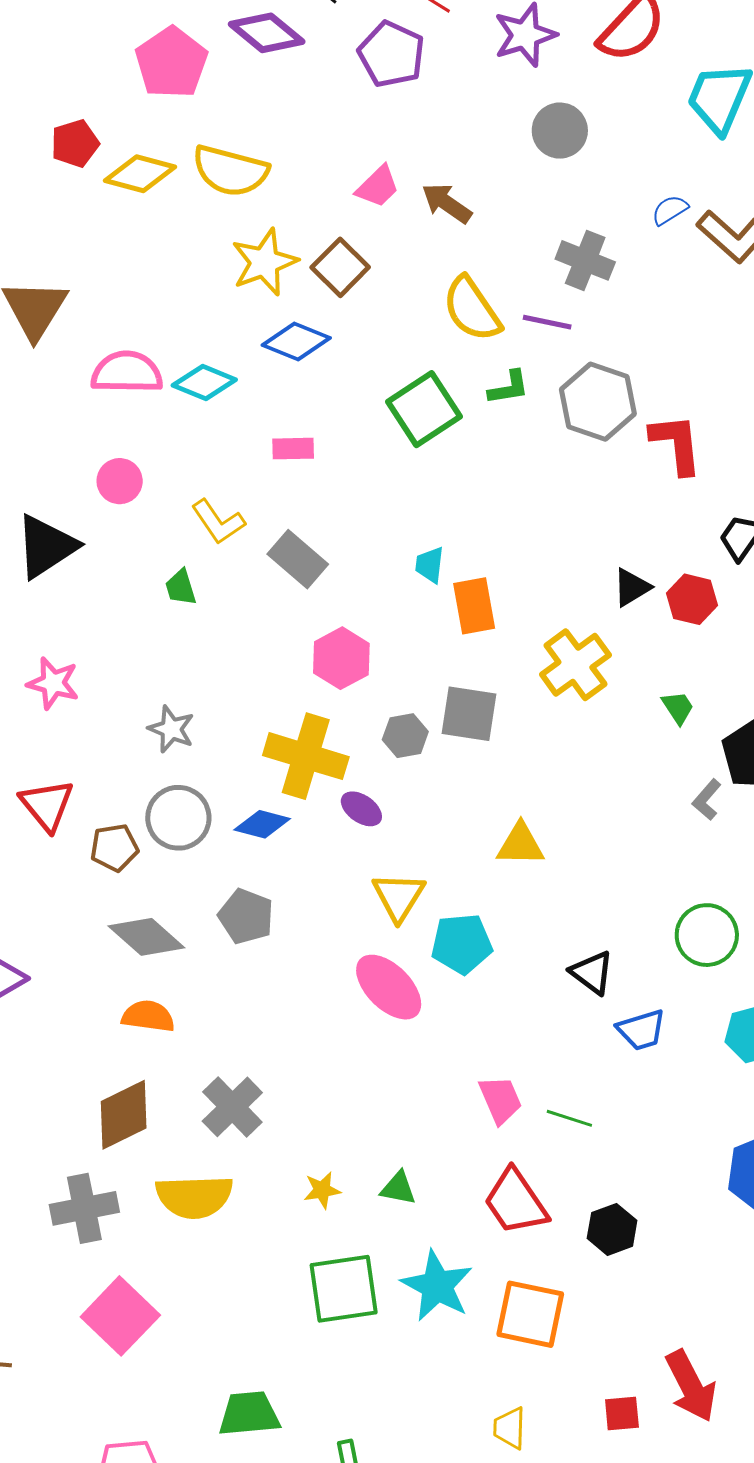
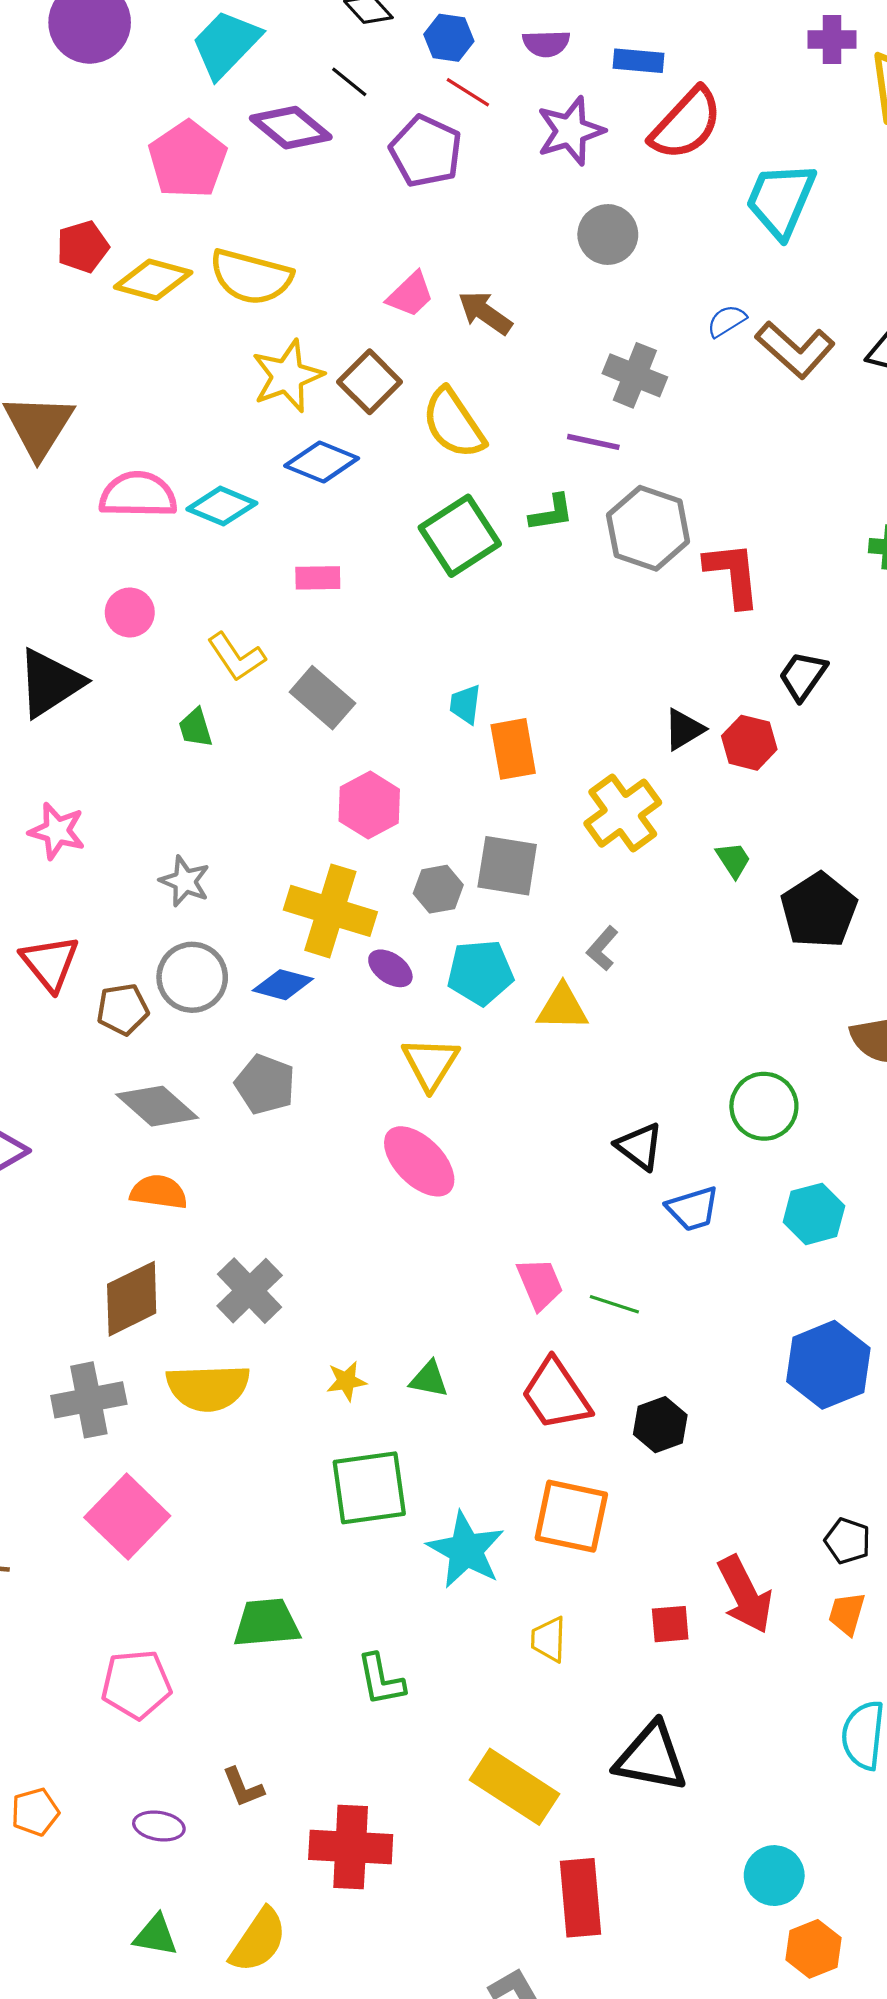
yellow semicircle: (472, 309) -> (453, 423), moved
gray L-shape: (707, 800) -> (602, 948), moved
cyan pentagon: (462, 944) -> (480, 972), moved
cyan star: (437, 1286) -> (466, 1550), moved

